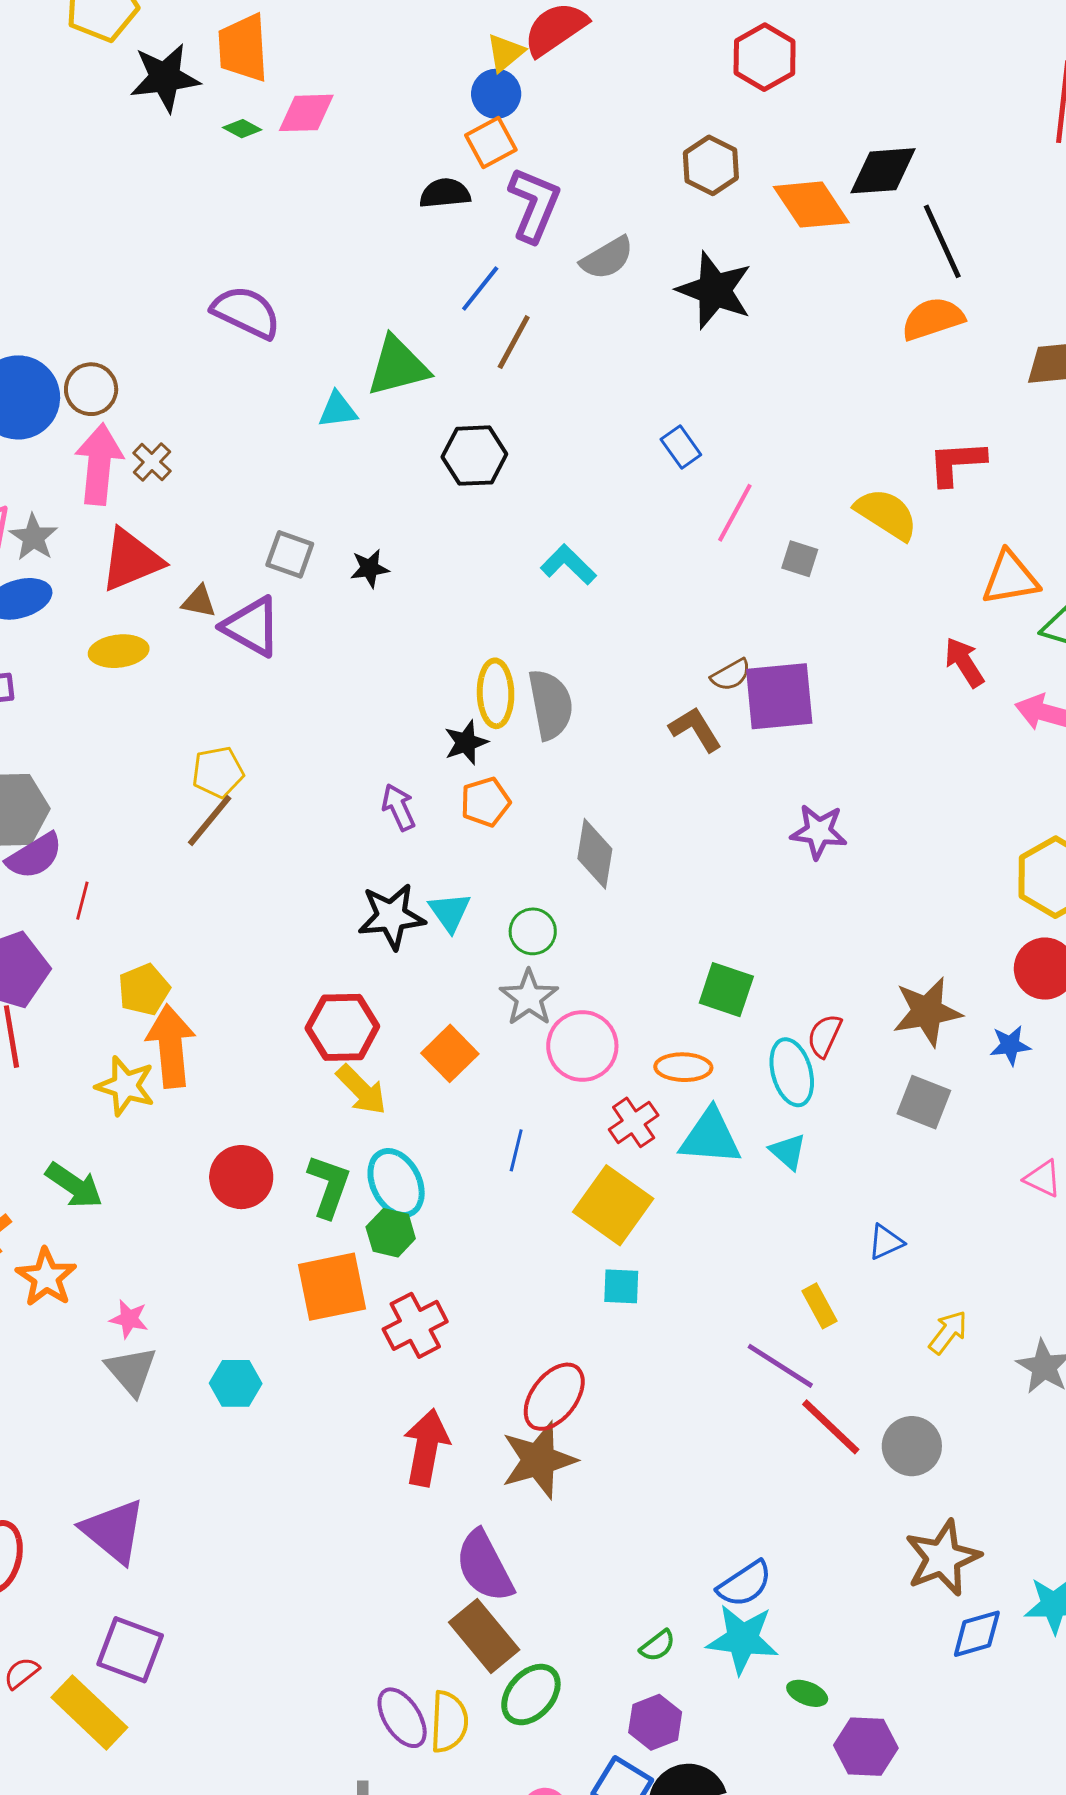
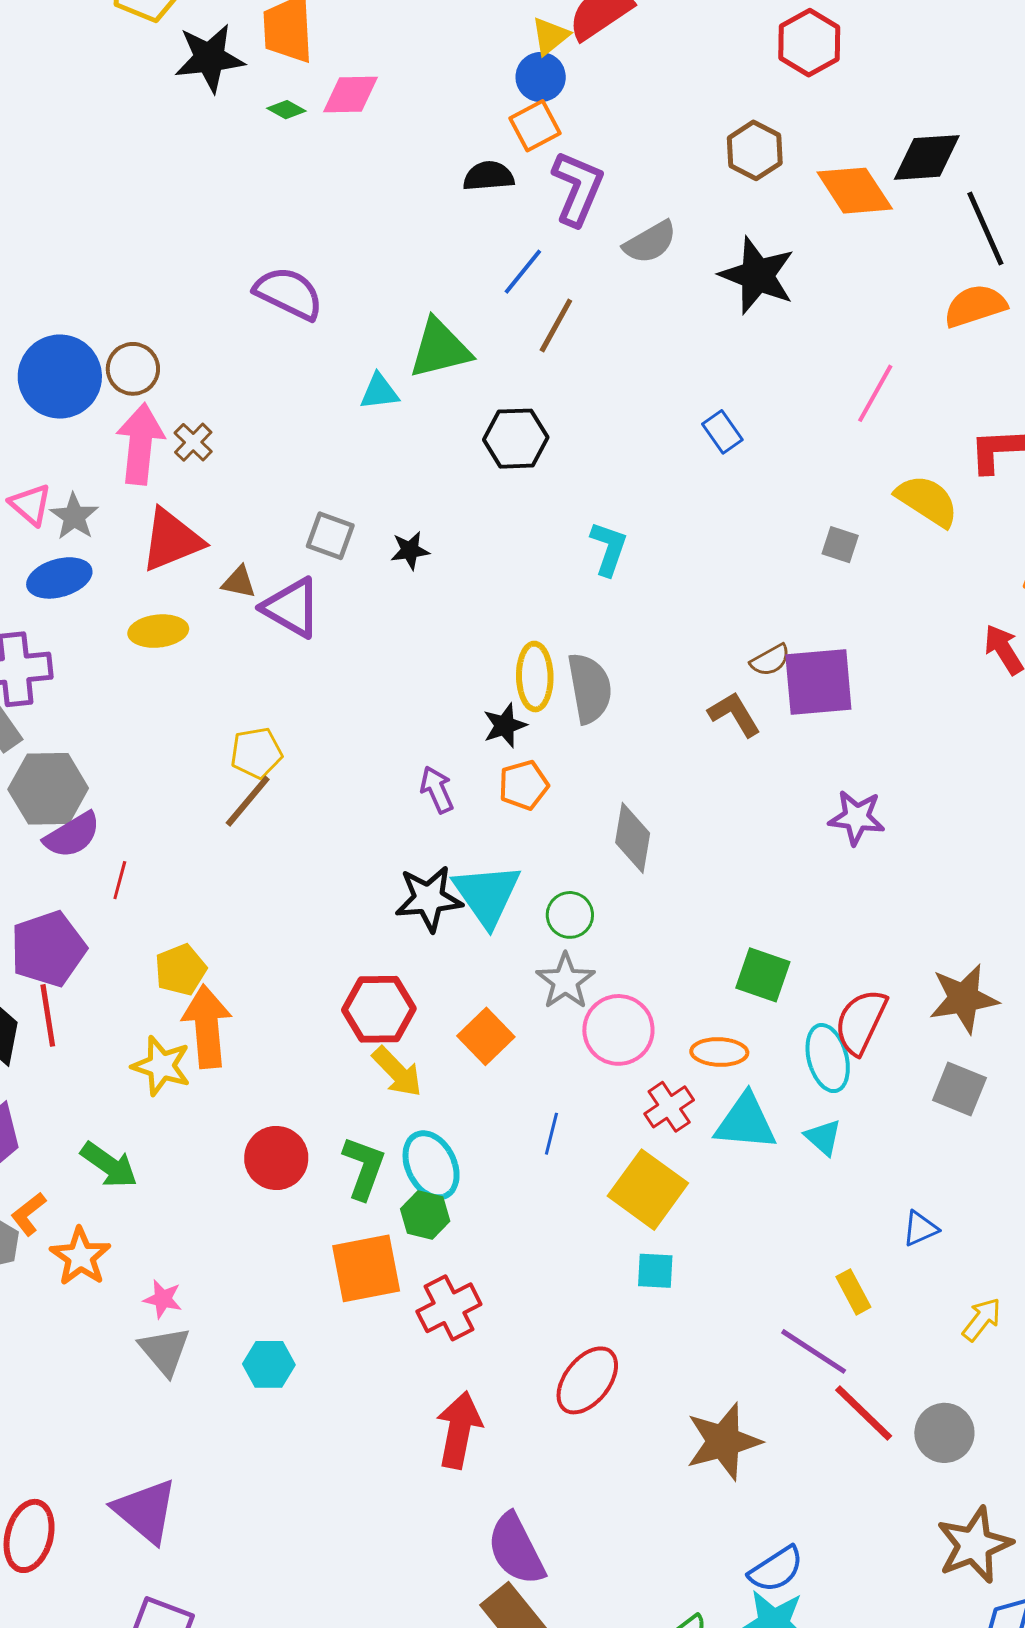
pink line: (735, 513) -> (875, 393), moved
cyan L-shape: (568, 565) -> (609, 548), turned 64
cyan triangle: (450, 912) -> (487, 895), size x1.6
red semicircle: (825, 1036) -> (861, 1022), size x1.5
brown star: (539, 1460) -> (723, 1441), moved

